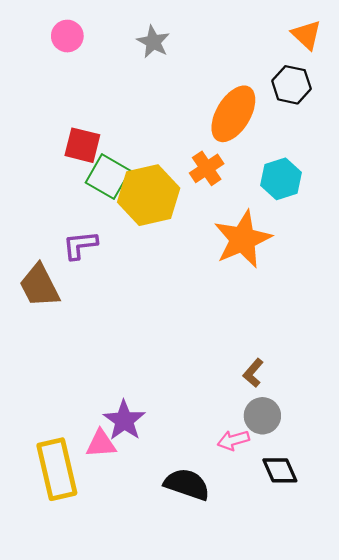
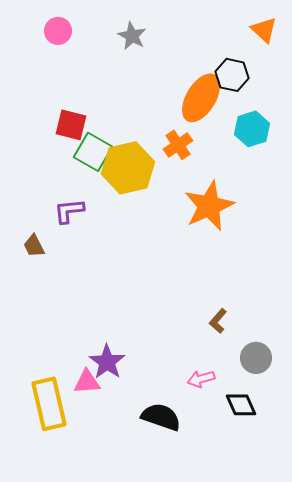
black hexagon: (291, 85) -> (232, 75), moved
cyan hexagon: (281, 179) -> (252, 129), moved
brown trapezoid: (39, 286) -> (34, 246), size x0.6
gray circle: (262, 416) -> (256, 358), moved

